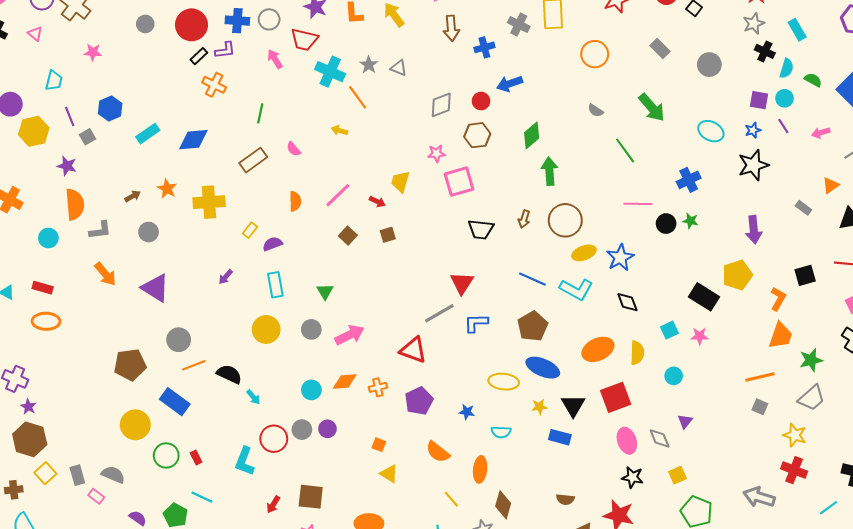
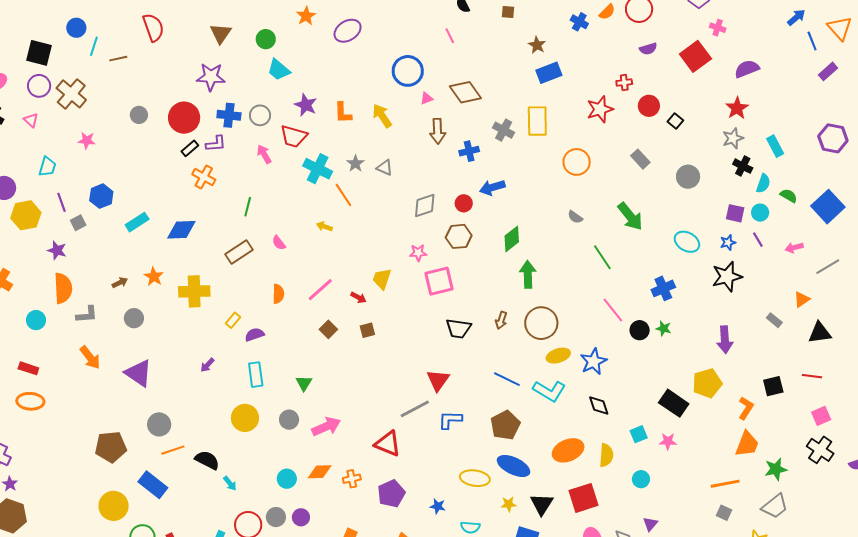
pink line: (638, 204) -> (613, 310), turned 48

